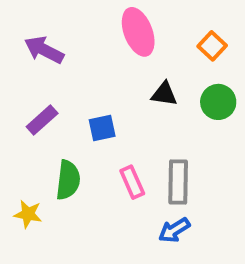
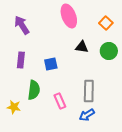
purple arrow: (44, 50) -> (22, 25), turned 30
purple rectangle: (42, 120) -> (21, 60), turned -42
pink rectangle: (132, 182) -> (60, 101), moved

